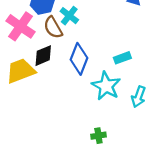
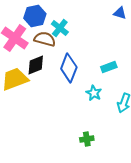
brown semicircle: (53, 27) -> (45, 39), turned 135
cyan star: (106, 86) -> (94, 93), size x0.6

